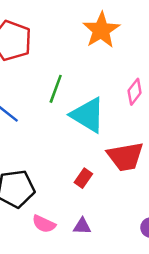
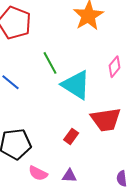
green line: (56, 89) -> (50, 63), turned -50

